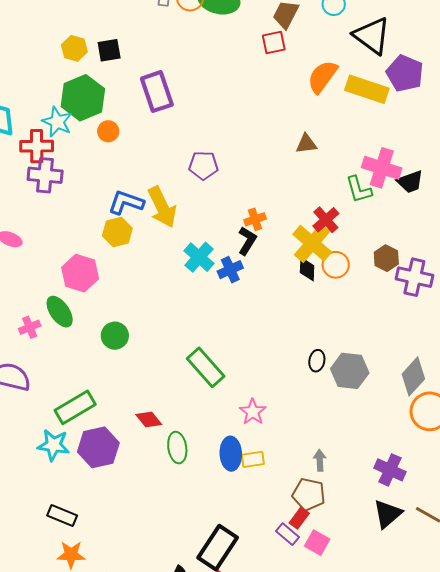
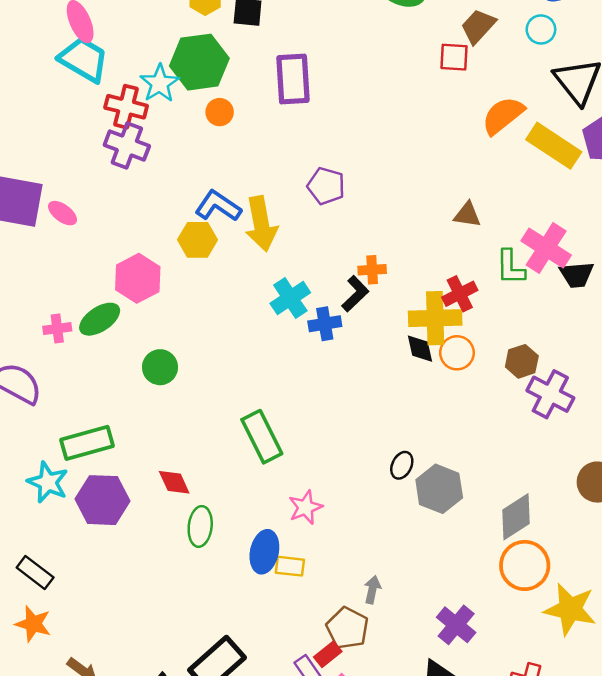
brown triangle: (306, 144) -> (467, 215), moved
yellow cross: (312, 243) -> (435, 318), turned 33
black diamond: (307, 269) -> (420, 349), turned -30
green ellipse: (60, 312) -> (100, 319), turned 76

